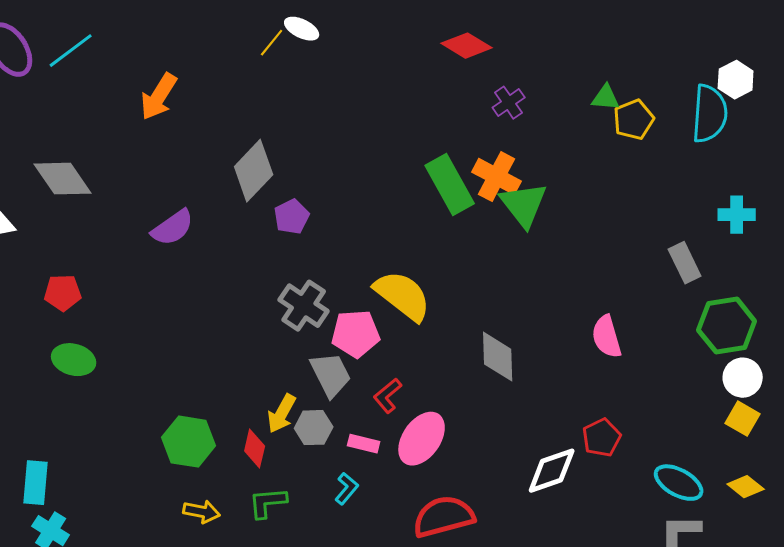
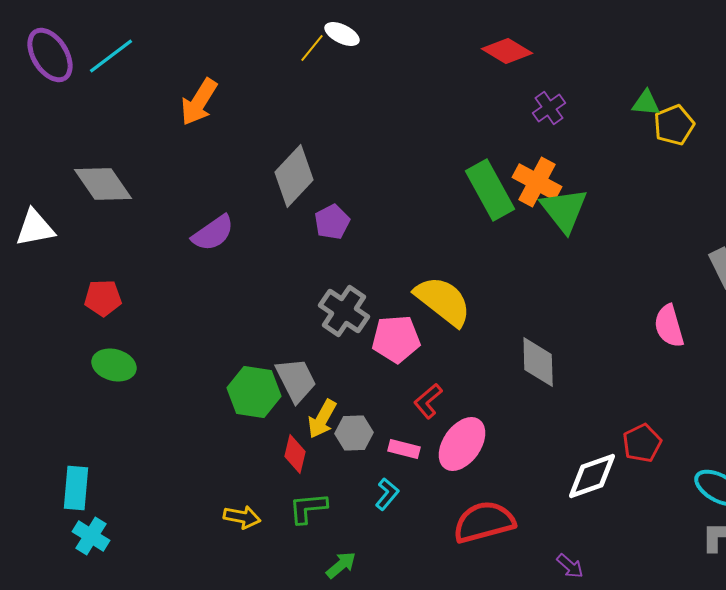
pink semicircle: (607, 337) -> (669, 326), moved
gray trapezoid: (331, 375) -> (296, 380), moved
green hexagon: (189, 442) -> (254, 392), moved

